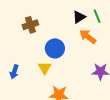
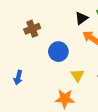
yellow triangle: (45, 68) -> (77, 75), moved

